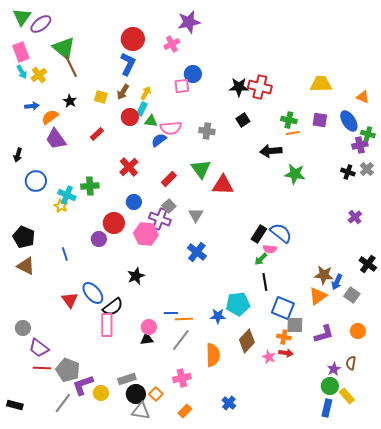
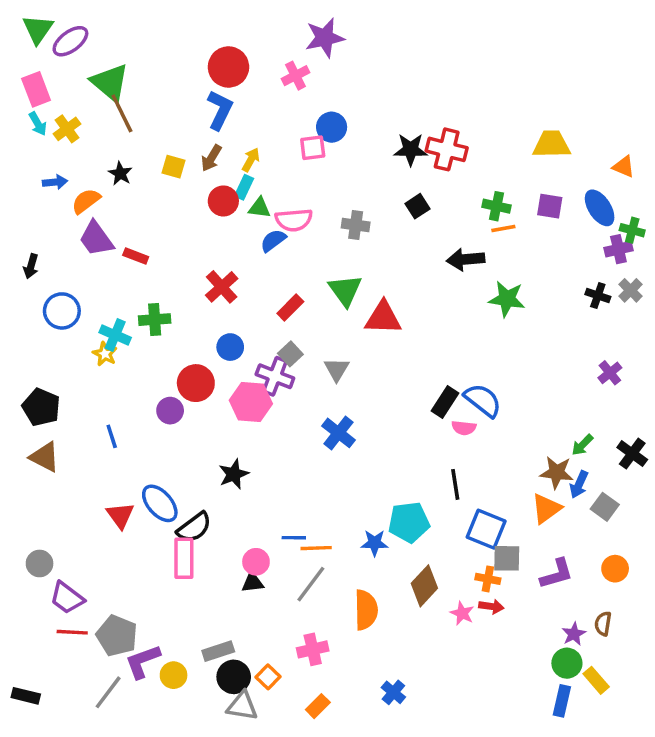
red rectangle: (97, 134) -> (136, 256), moved, turned 64
green arrow: (261, 259) -> (582, 445), moved

